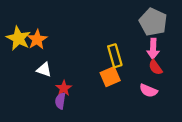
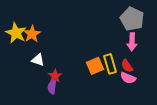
yellow rectangle: (115, 56) -> (110, 64), moved
red semicircle: (155, 67) -> (127, 66), moved

